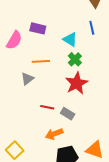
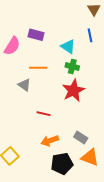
green cross: (75, 59) -> (72, 66), turned -32
gray triangle: (27, 79) -> (24, 85), turned -48
gray rectangle: (68, 114) -> (81, 137), moved

